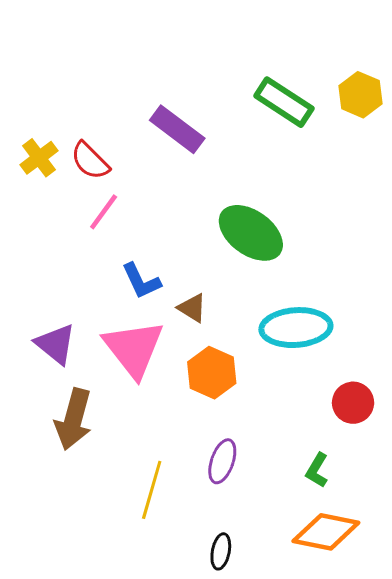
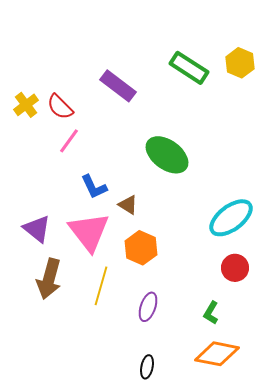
cyan ellipse: (296, 328) -> (231, 218), moved, turned -33
yellow line: (152, 490) -> (101, 286), moved

